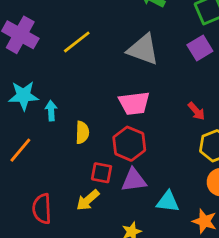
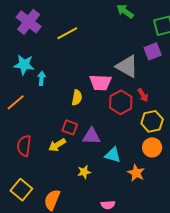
gray triangle: (143, 49) -> (127, 66), moved
yellow semicircle: (82, 132) -> (77, 98), moved
red hexagon: (129, 144) -> (121, 102), moved

